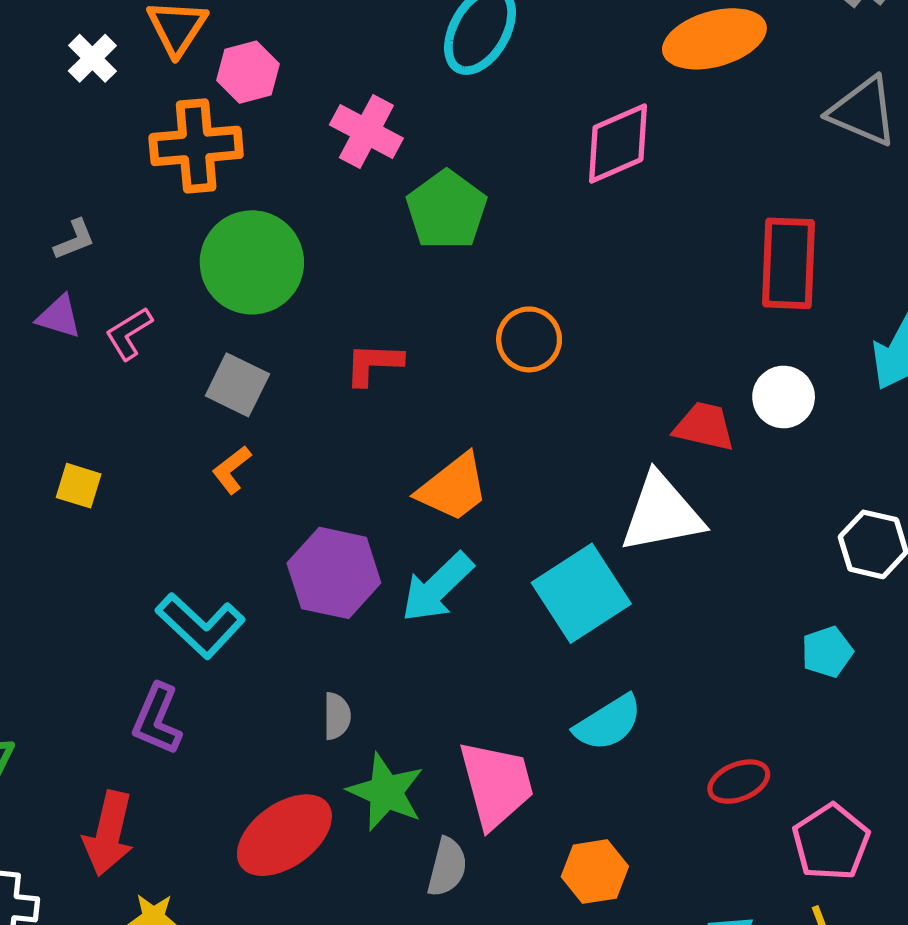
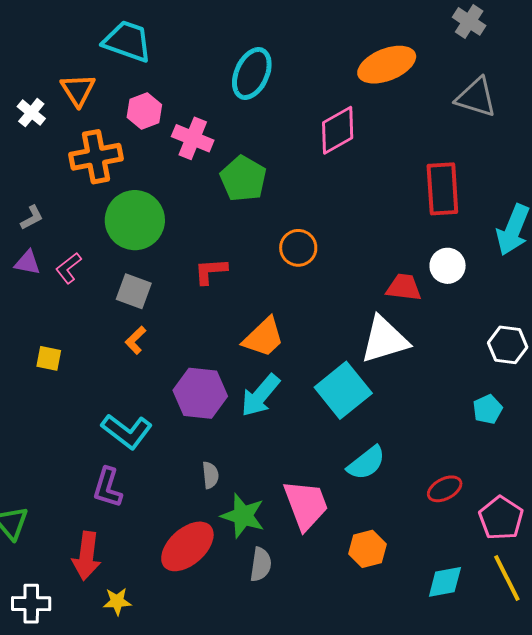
pink hexagon: (248, 72) -> (144, 111), moved
gray semicircle: (447, 867) -> (261, 564), moved

